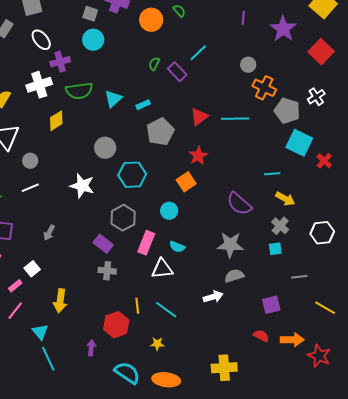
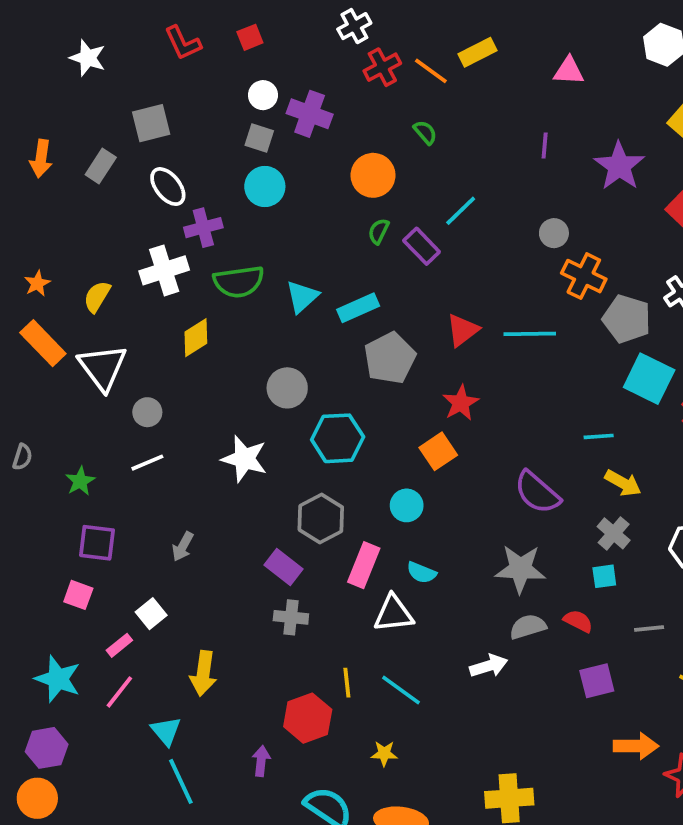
orange circle: (151, 20) -> (373, 175), moved
cyan rectangle: (143, 105) -> (358, 308), size x1.5
red semicircle: (261, 336) -> (578, 621), moved

